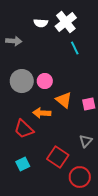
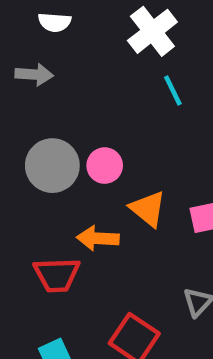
white semicircle: (41, 23) -> (55, 22), moved
red trapezoid: (24, 129) -> (57, 275), turned -45

